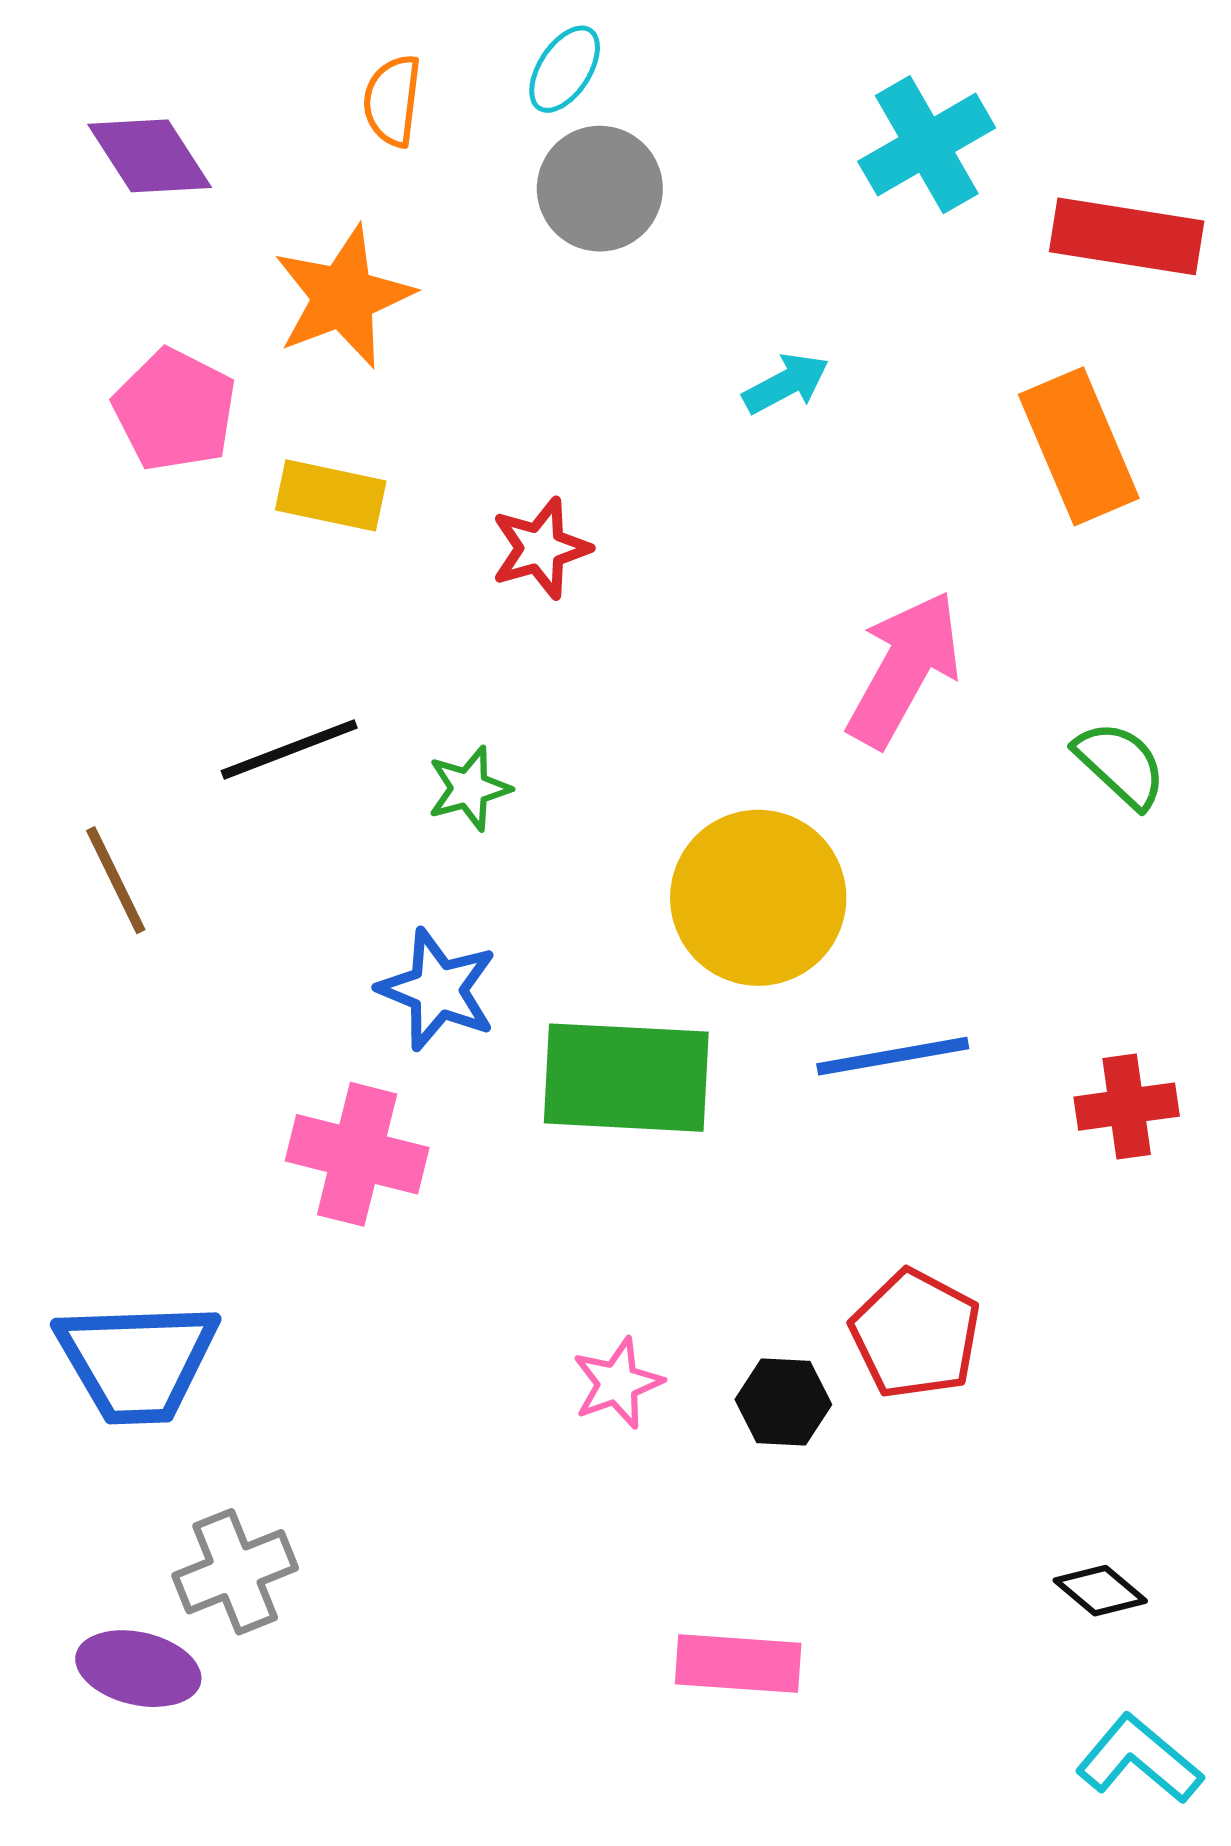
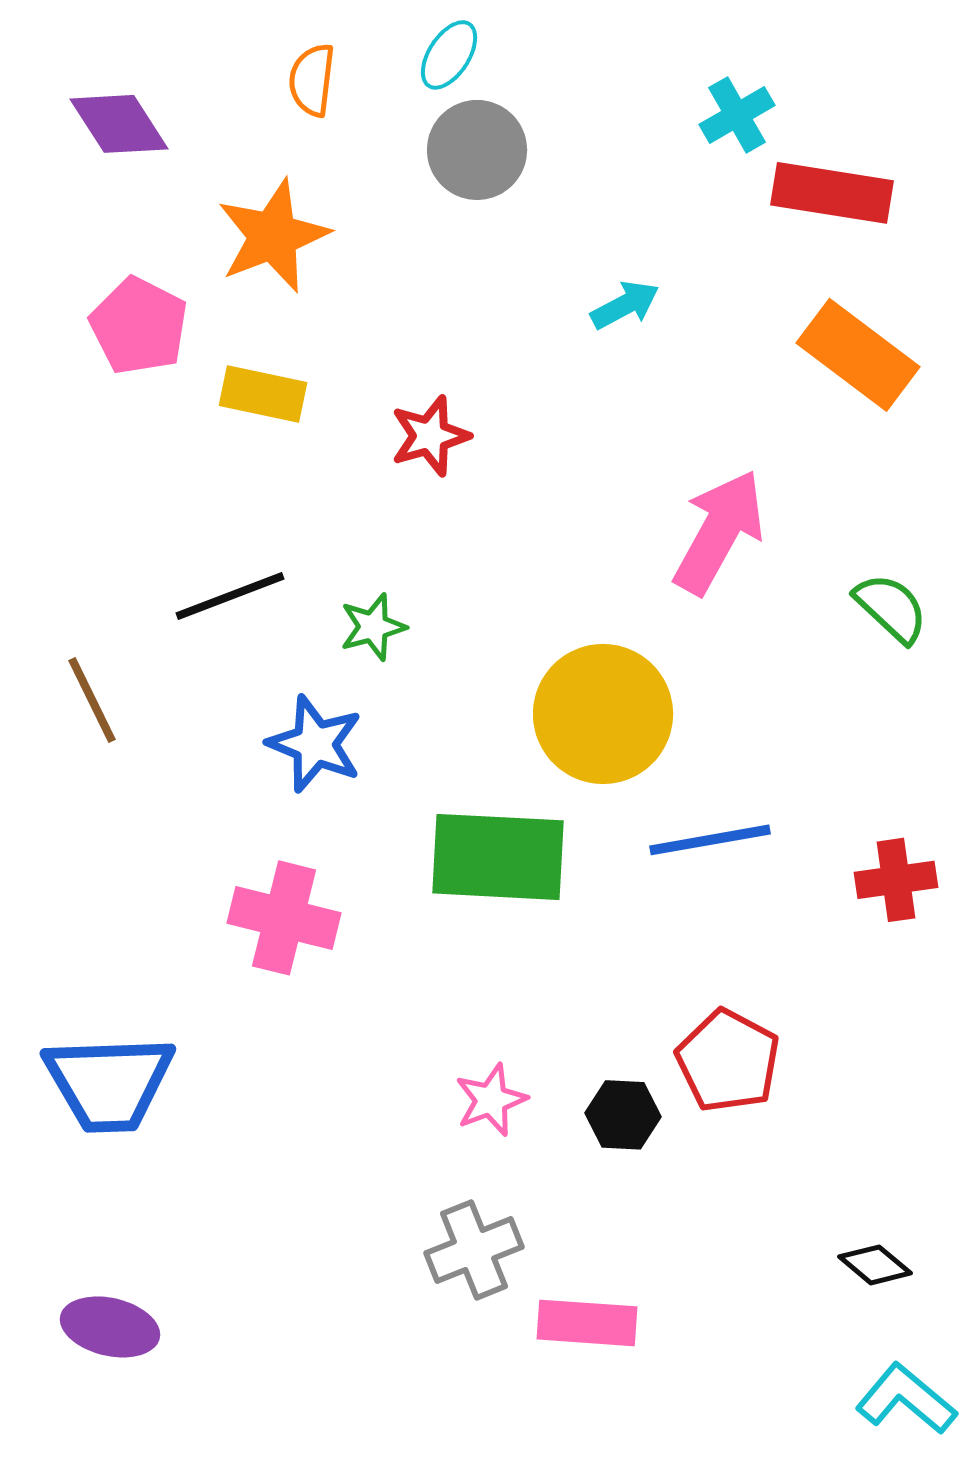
cyan cross: (927, 145) -> (737, 115), size x0.7
red rectangle: (1127, 236) -> (832, 193), moved
orange rectangle: (1079, 446) -> (858, 355), turned -30
blue star: (438, 990) -> (315, 744), moved
gray cross: (235, 1572) -> (474, 1250), moved

